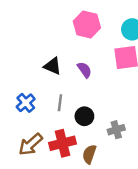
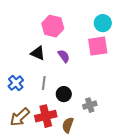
pink hexagon: (87, 24) -> (53, 26), moved

